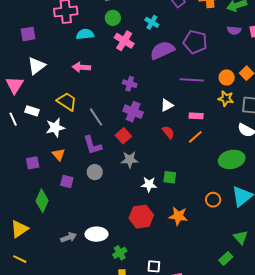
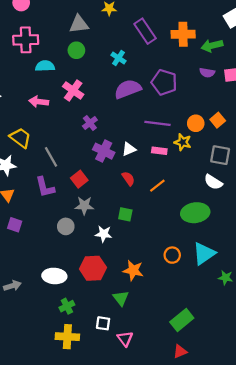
pink cross: (124, 41) -> (73, 90), moved
purple cross: (130, 84) -> (90, 123), turned 32
yellow star: (226, 98) -> (183, 142), moved
purple cross: (133, 112) -> (104, 151), moved
pink rectangle: (196, 116) -> (159, 151), moved
gray circle: (95, 172) -> (66, 226), moved
green square: (170, 177) -> (125, 214), moved
white ellipse: (97, 234) -> (54, 276), moved
green triangle: (241, 237) -> (121, 298), moved
green rectangle: (226, 259) -> (182, 320), size x1.5

